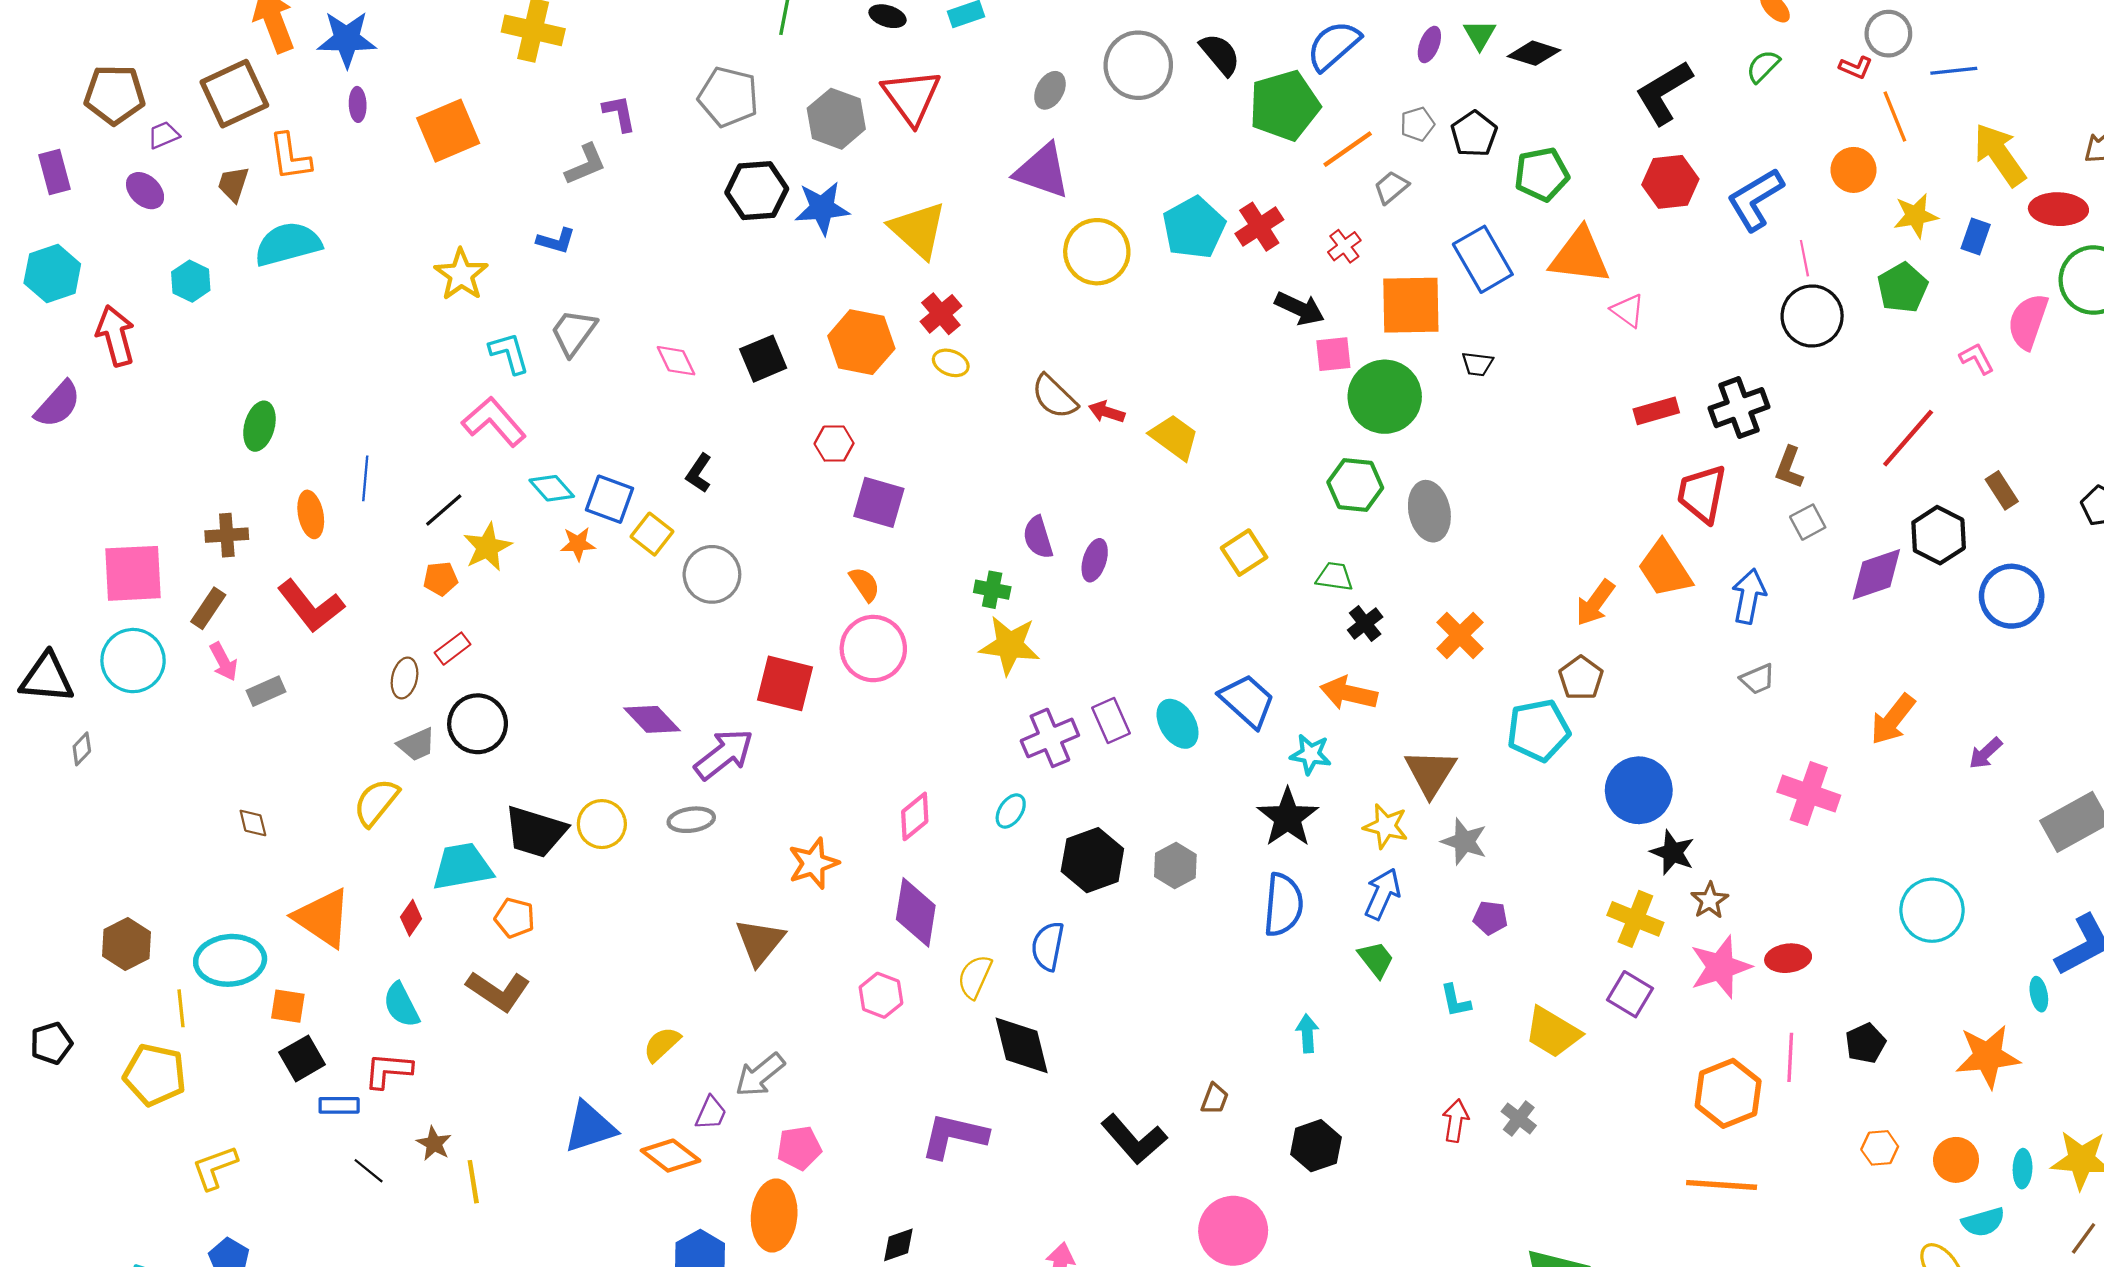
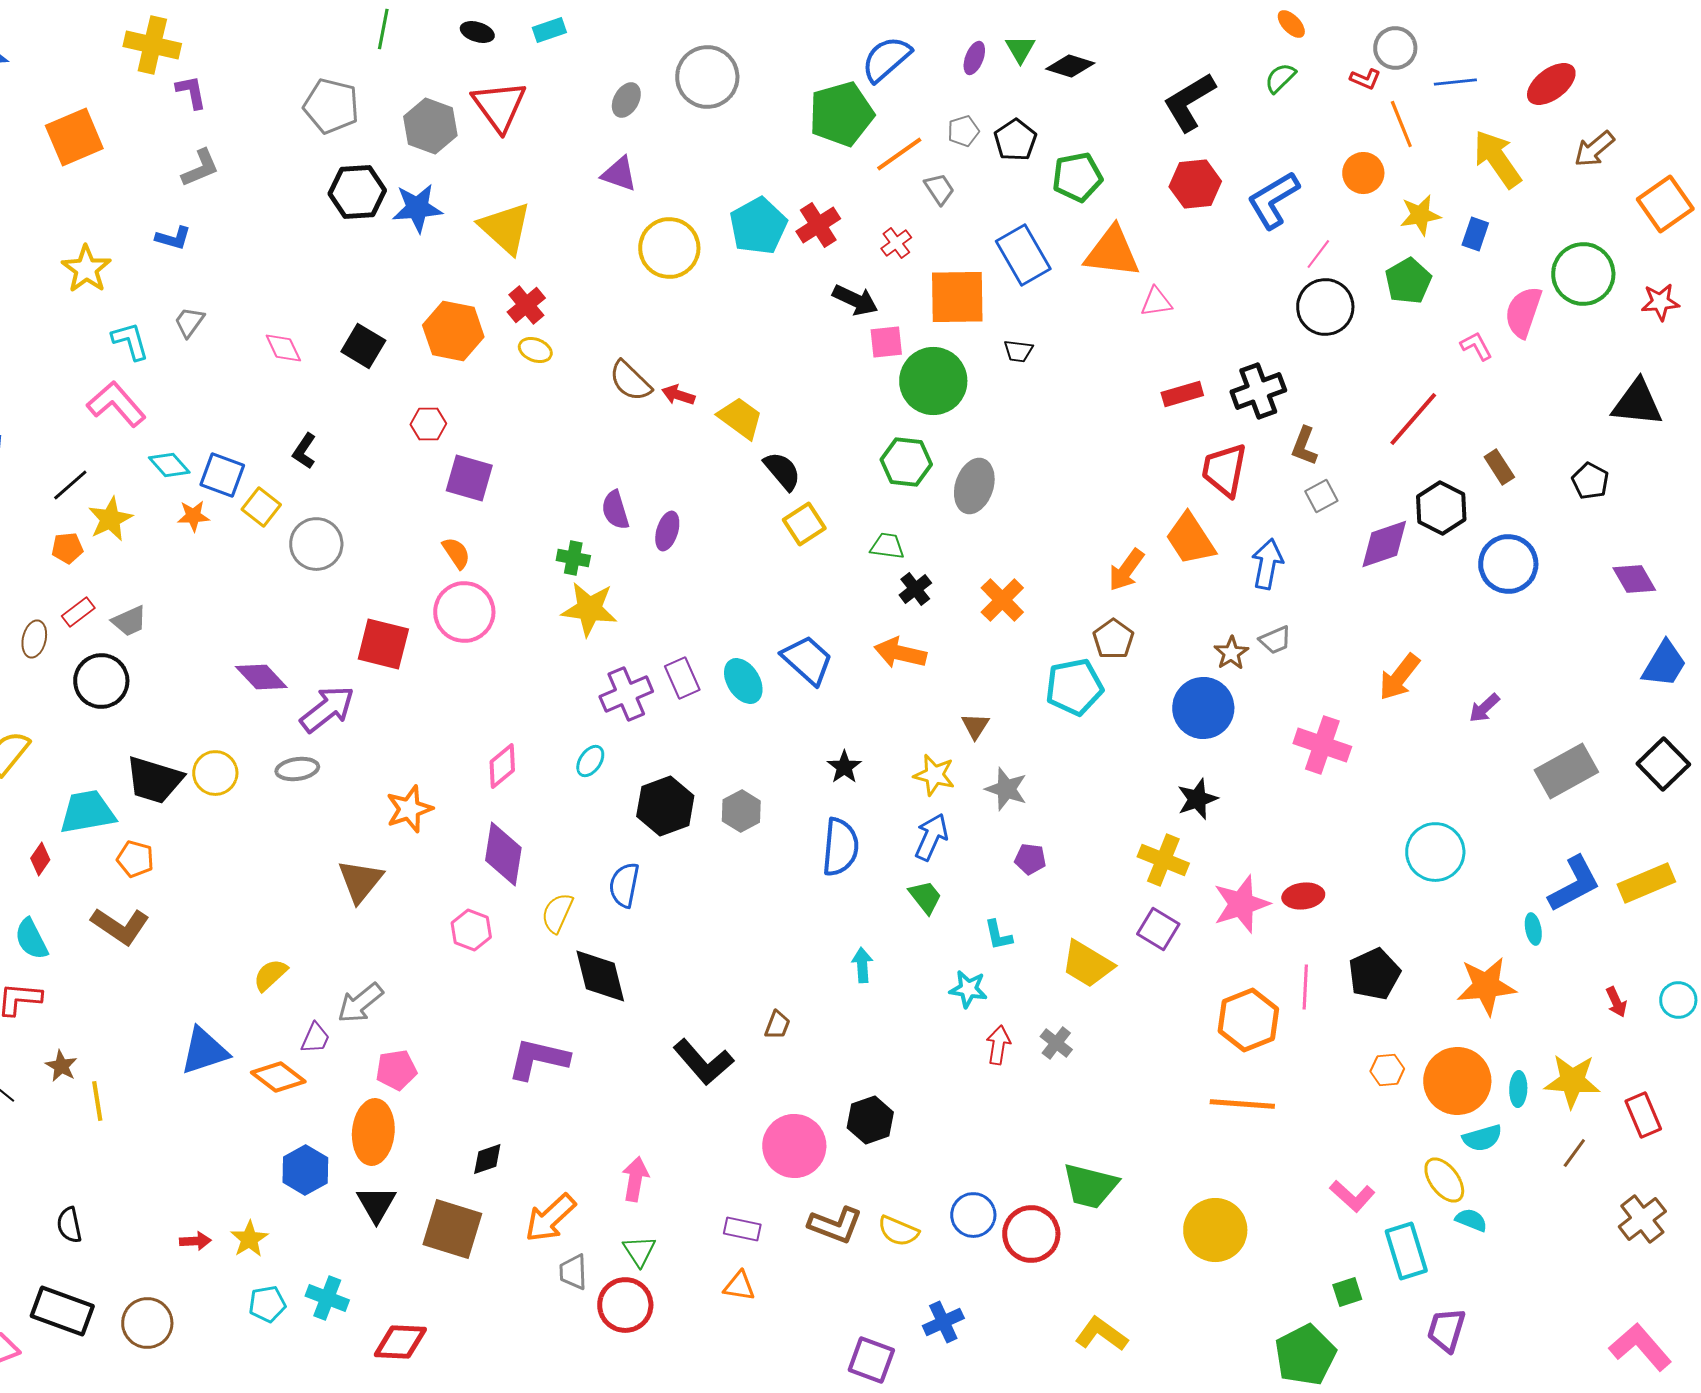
black semicircle: (1220, 54) -> (782, 471), moved
purple L-shape: (619, 113) -> (191, 92), moved
purple triangle: (1042, 171) -> (619, 174), size x0.7
gray trapezoid: (1391, 187) -> (939, 189), turned 96
red ellipse: (2058, 209) -> (1551, 84), moved, turned -39
pink line: (1804, 258) -> (1318, 254), turned 48
pink triangle: (1628, 311) -> (1156, 302), turned -44
gray trapezoid: (574, 332) -> (189, 322), size x0.7
black square: (763, 359) -> (363, 346), turned -36
gray ellipse: (1429, 511) -> (974, 486), turned 30
gray trapezoid: (416, 744) -> (129, 621), moved
cyan star: (1311, 754) -> (968, 989), moved
brown triangle: (1430, 773) -> (975, 726), size x0.6
blue circle: (1639, 790) -> (1203, 708), moved
black star: (1288, 818) -> (844, 767), size x0.6
black star: (1673, 852) -> (1197, 799), turned 30
brown star: (1710, 900) -> (1231, 653), moved
black pentagon: (1866, 1043) -> (1374, 974), size x1.4
black hexagon: (1316, 1146) -> (870, 1120), moved
orange circle: (1956, 1160) -> (1457, 1081), size x1.6

